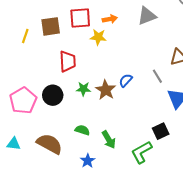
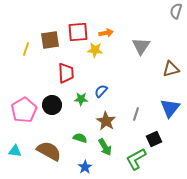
gray triangle: (147, 16) -> (141, 46), moved, turned -36
gray line: (157, 76) -> (136, 114), moved, turned 48
blue semicircle: (126, 80) -> (101, 91), moved
brown star: (106, 90) -> (106, 121), moved

